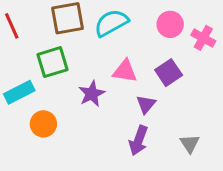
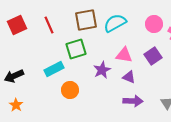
purple triangle: (146, 104) -> (129, 77), moved, turned -48
purple arrow: (138, 140) -> (133, 101), turned -108

